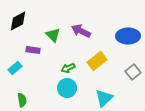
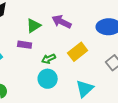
green triangle: (53, 35) -> (34, 26), turned 42
purple rectangle: (33, 50) -> (25, 45), moved

